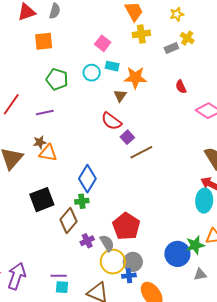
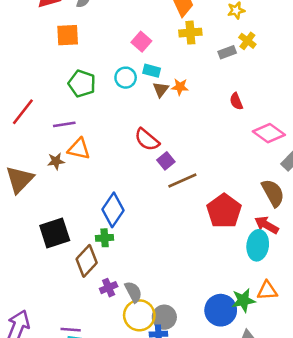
orange star: (135, 78) -> (180, 87), size x0.6
brown triangle: (120, 96) -> (161, 89), moved
orange triangle: (48, 153) -> (79, 149), moved
red pentagon: (126, 226) -> (224, 211), moved

